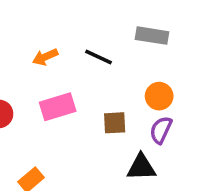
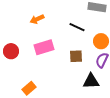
black line: (99, 57) -> (77, 27), moved

